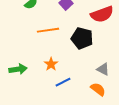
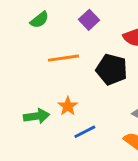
green arrow: (18, 69) -> (37, 116), moved

